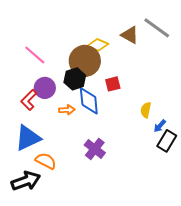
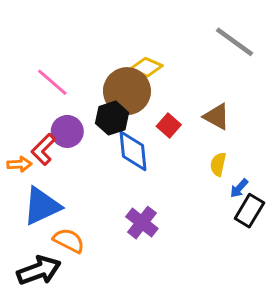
brown triangle: (130, 35) -> (217, 117), moved
red square: (113, 84) -> (169, 125), turned -35
orange arrow: (67, 110) -> (19, 164), moved

